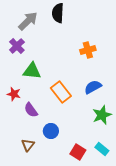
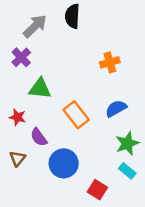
blue circle: (51, 131) -> (64, 163), size x1.5
brown triangle: (28, 145) -> (17, 158), moved
cyan rectangle: (102, 149) -> (127, 171), moved

